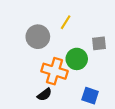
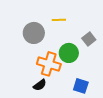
yellow line: (66, 22) -> (59, 20), turned 56
gray square: (99, 43) -> (89, 39), turned -32

